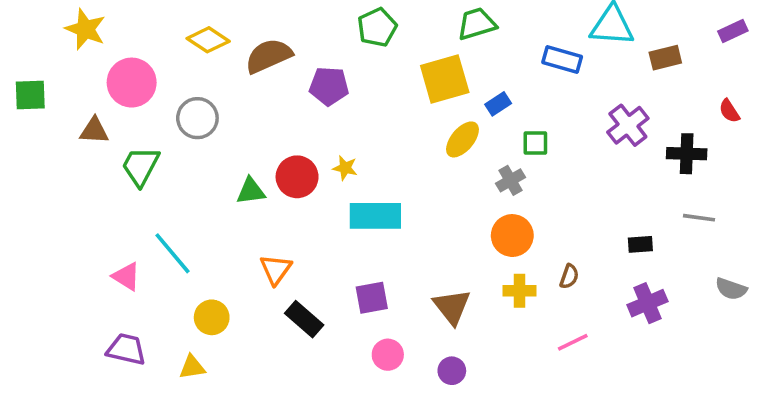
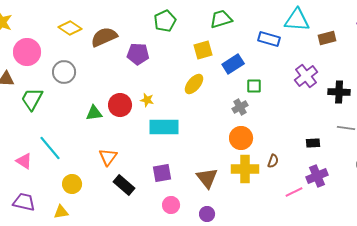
yellow square: (445, 79) -> (203, 50), size x0.7
blue rectangle: (498, 104) -> (233, 64), size x1.5
yellow ellipse: (462, 139) -> (194, 84), moved
yellow cross: (519, 291) -> (245, 169), size x1.5
pink line: (573, 342) -> (294, 192), moved

